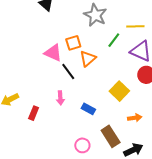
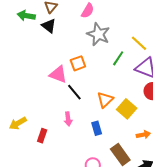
yellow line: (135, 26) -> (139, 43), turned 48
orange triangle: (88, 59) -> (105, 100), moved
blue rectangle: (88, 109) -> (97, 128), turned 48

